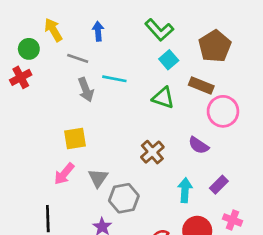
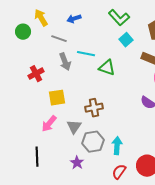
blue arrow: (98, 31) -> (74, 19), turned -104
red cross: (21, 77) -> (36, 74), moved
green triangle: (163, 98) -> (107, 68), moved
brown cross: (152, 152) -> (94, 108), moved, turned 30
cyan arrow: (185, 190) -> (117, 146), moved

